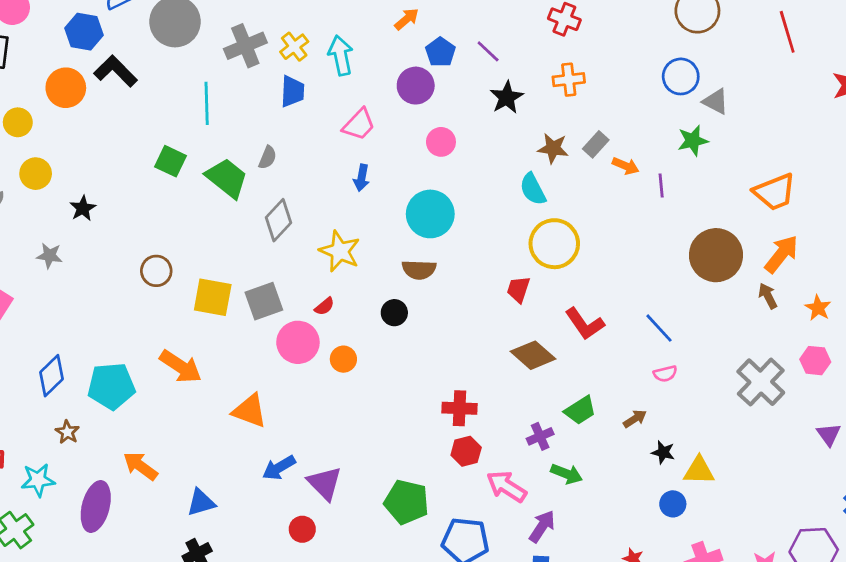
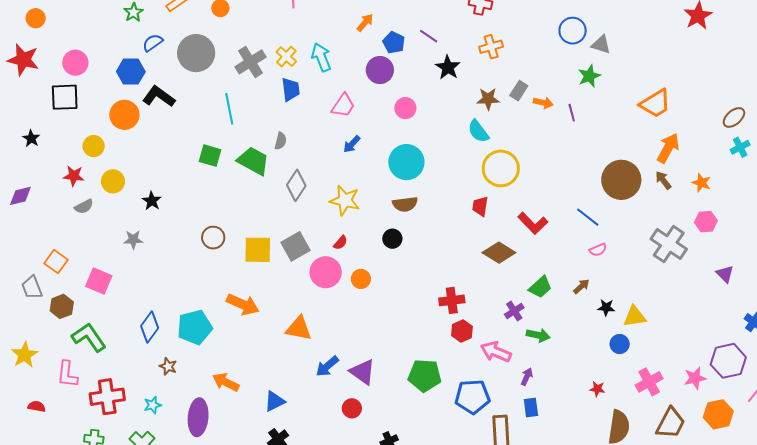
blue arrow: (362, 178) -> (352, 144), turned 42
brown circle: (716, 255) -> (621, 180), moved
cyan star: (38, 480) -> (153, 405), size x0.7
purple arrow: (542, 526) -> (527, 377), size x0.7

